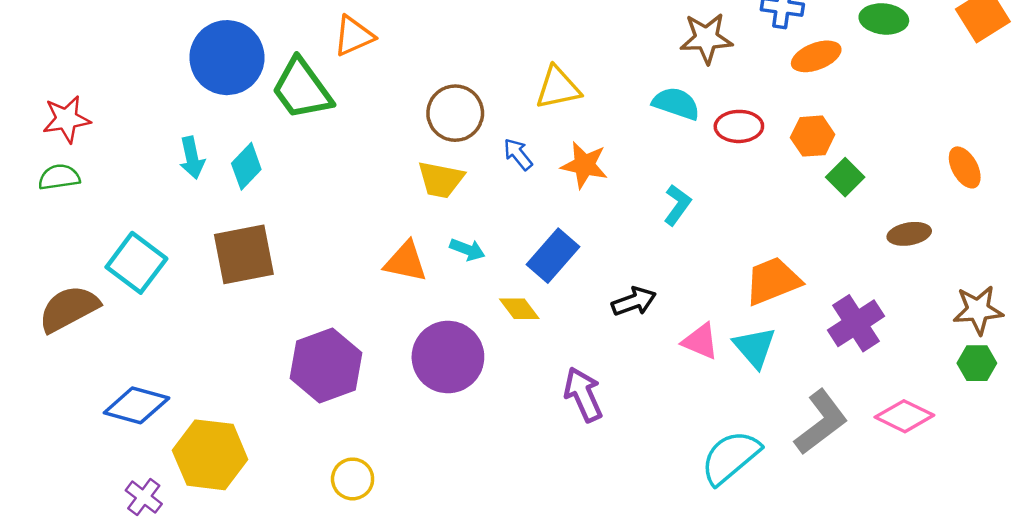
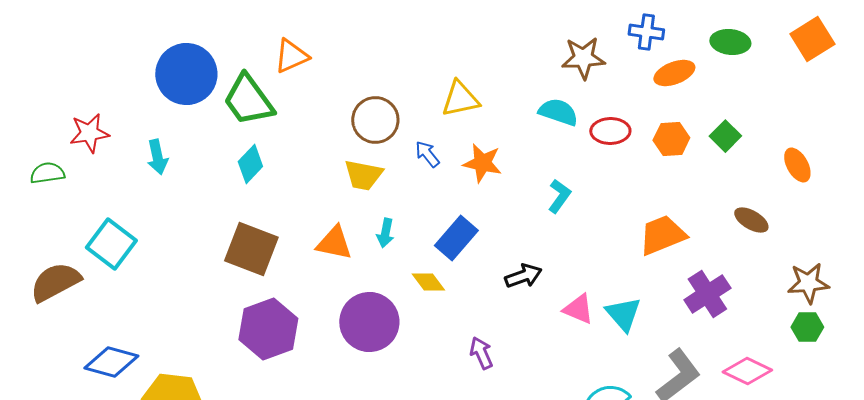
red star: (66, 119) -> (89, 133), moved
cyan diamond: (246, 166) -> (250, 164), moved
green square: (845, 177) -> (725, 136), moved
brown ellipse: (909, 234) -> (751, 220), turned 40
cyan arrow: (467, 250) -> (385, 233), turned 80
brown square: (244, 254) -> (251, 249), moved, turned 32
orange trapezoid: (773, 281) -> (662, 235), moved
purple arrow: (583, 394) -> (481, 353), size x0.7

